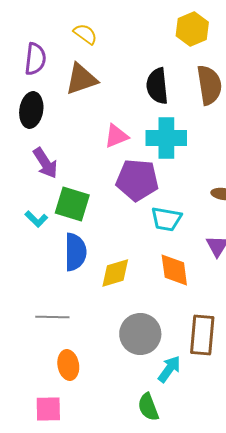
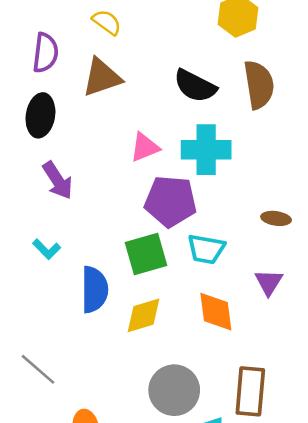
black semicircle: (157, 86) -> (195, 86), turned -57
green square: (72, 204) -> (146, 254), moved, turned -33
gray line: (52, 317) -> (38, 369), moved, turned 40

